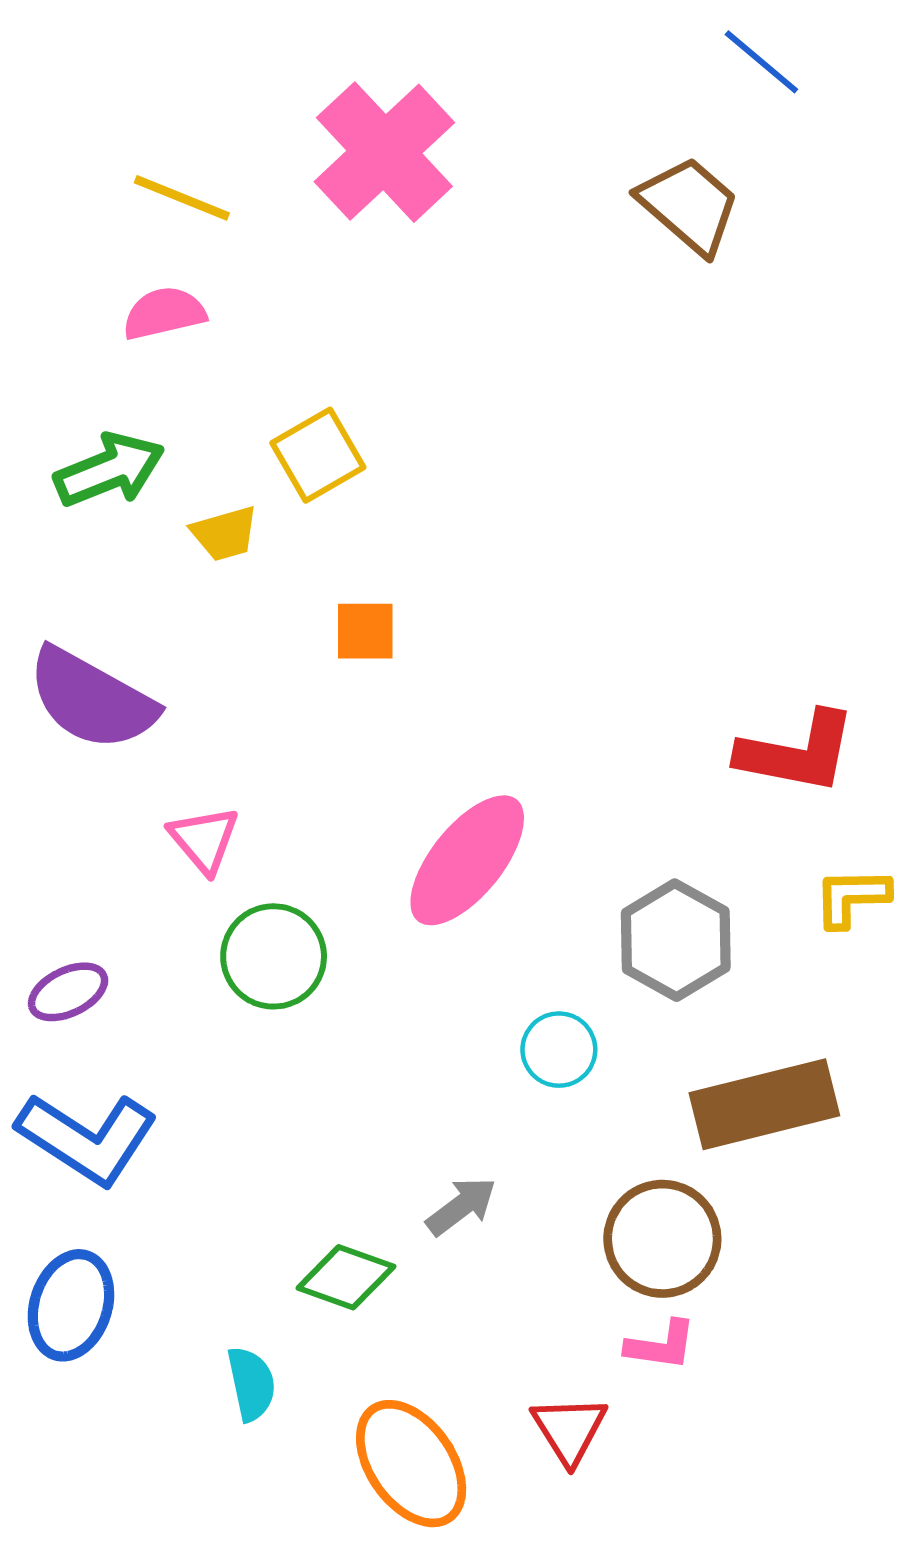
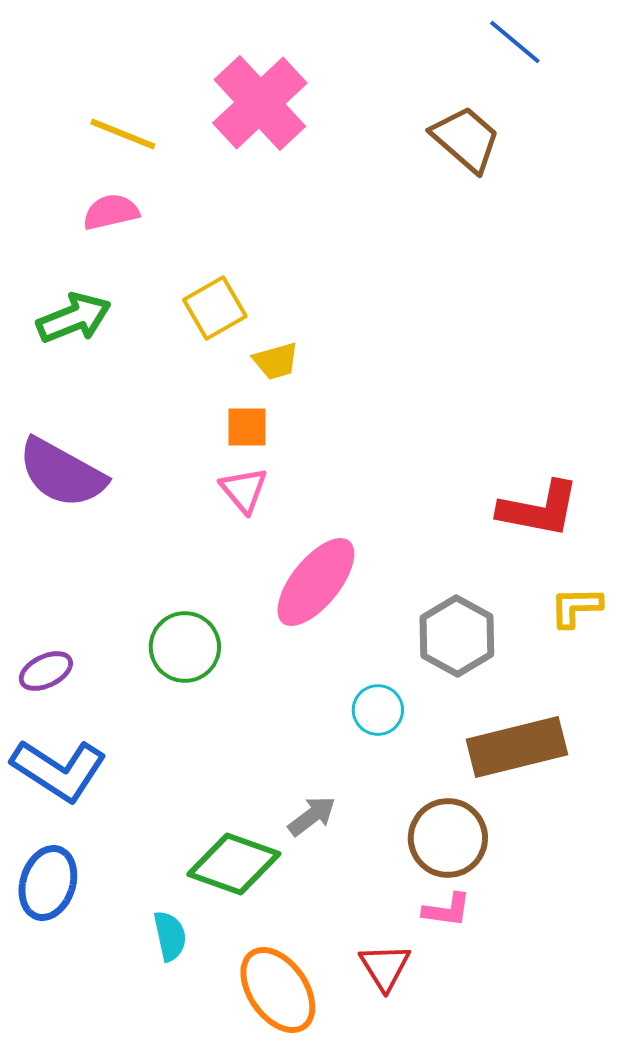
yellow trapezoid: (225, 534) -> (276, 361), moved
pink triangle: (204, 840) -> (244, 490), moved
green diamond: (346, 1277) -> (234, 864), size x1.4

